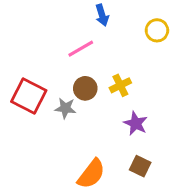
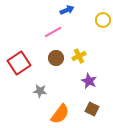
blue arrow: (102, 15) -> (67, 10), turned -96
red square: (29, 96) -> (19, 63), turned 30
gray star: (65, 108) -> (40, 91), moved

